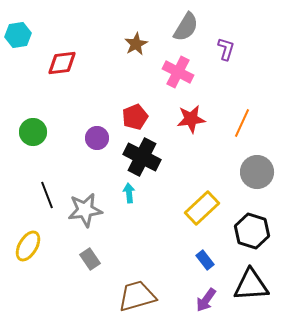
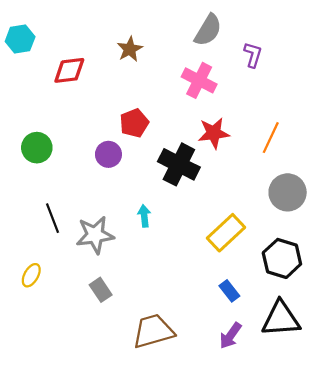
brown star: (136, 44) -> (130, 49), moved
red pentagon: (135, 117) -> (134, 123), moved
black cross: (142, 157) -> (179, 164), moved
yellow ellipse: (28, 246) -> (31, 275), size x0.7

